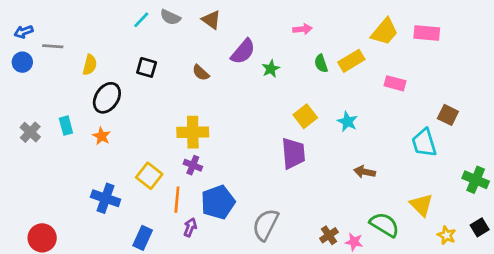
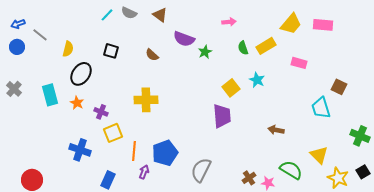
gray line: (53, 46) -> (40, 35), turned 35
purple semicircle: (243, 52) -> (184, 39), turned 70
cyan star: (347, 122) -> (257, 80), moved
cyan rectangle: (66, 126) -> (50, 95), size x1.5
gray cross: (30, 132) -> (14, 89), moved
purple cross: (193, 165) -> (101, 112), moved
yellow square: (149, 176) -> (113, 133), turned 30
yellow star: (447, 235) -> (338, 178), size x1.5

